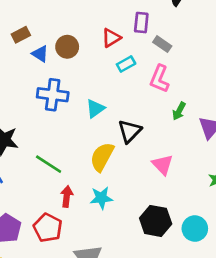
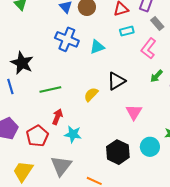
cyan triangle: (95, 109) -> (97, 47), moved
yellow semicircle: (102, 157) -> (91, 94), size x0.7
green line: (49, 164) -> (50, 89), turned -60
cyan star: (101, 198) -> (73, 134), moved
cyan circle: (195, 229) -> (150, 147), moved

